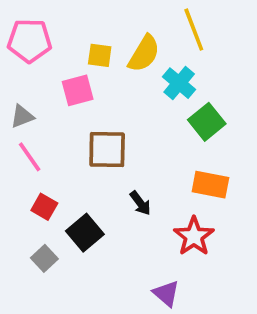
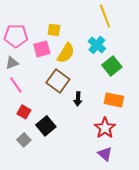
pink pentagon: (30, 41) -> (16, 36), moved
yellow semicircle: (144, 54) -> (66, 53), moved
brown square: (107, 150) -> (58, 81), turned 35
black arrow: (140, 203) -> (78, 99), moved, turned 40
purple triangle: (166, 294) -> (105, 154), moved

